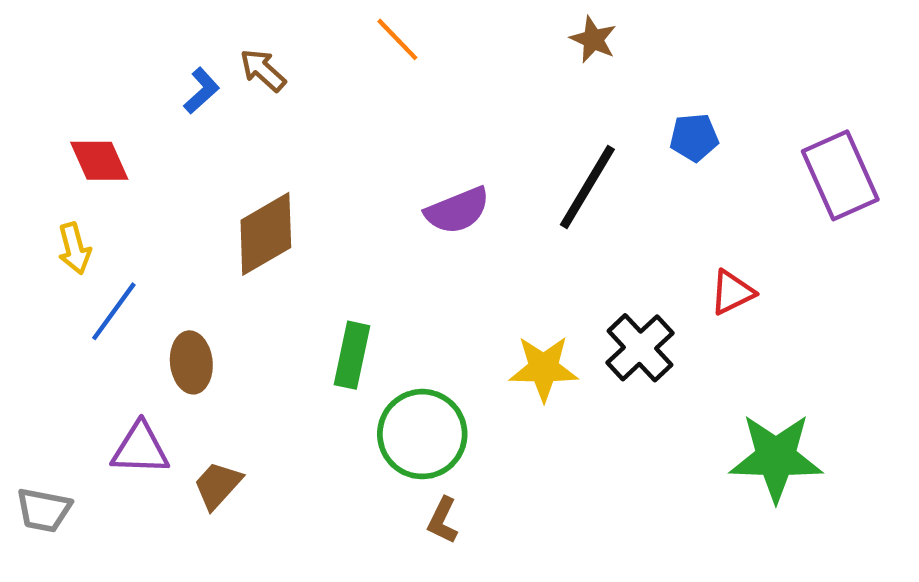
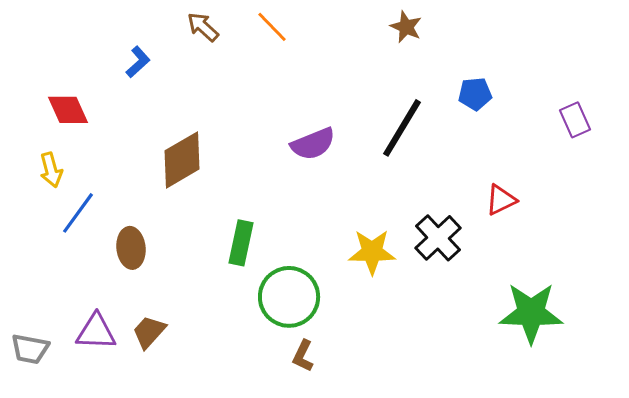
brown arrow: (263, 70) -> (203, 27), moved
purple rectangle: (840, 175) -> (575, 120), size x0.6
purple triangle: (140, 449) -> (96, 332), moved

